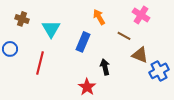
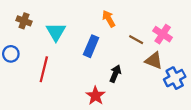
pink cross: (141, 15) -> (163, 34), moved
black arrow: (105, 67) -> (115, 74), turned 35

